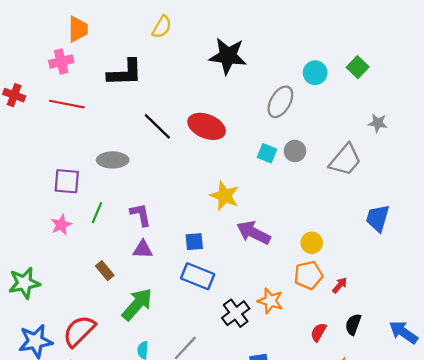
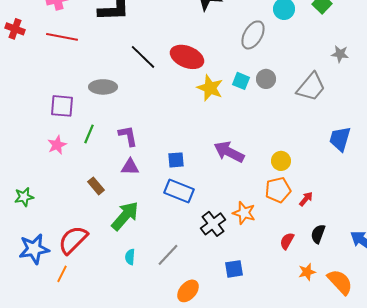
yellow star: (224, 196) -> (210, 88), moved
green star: (24, 283) -> (24, 197), size x0.7

